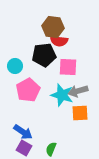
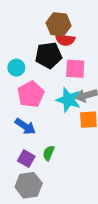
blue arrow: (23, 132) -> (25, 126), moved
green semicircle: (51, 149) -> (49, 153), moved

